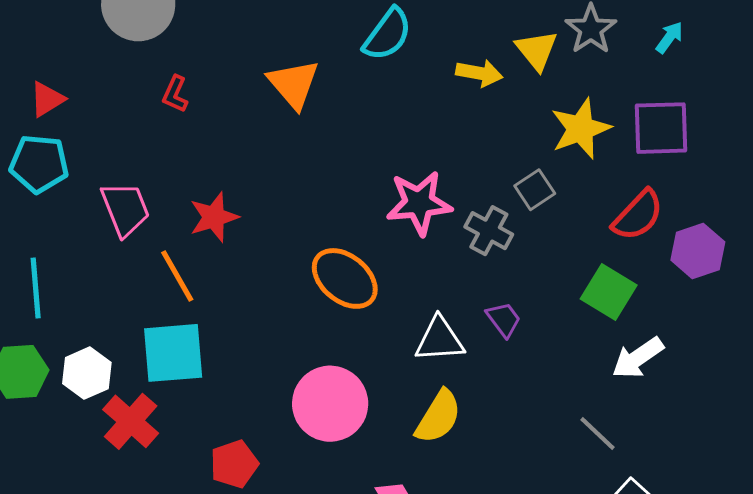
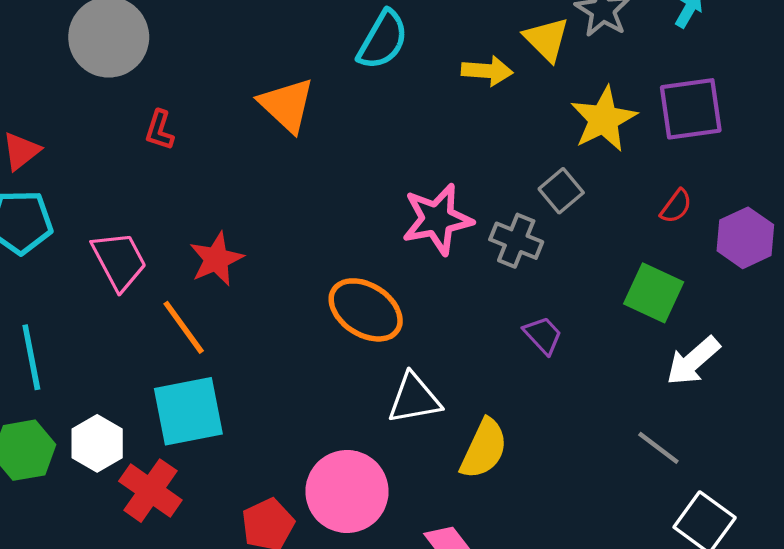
red semicircle: (638, 215) -> (676, 206), size x0.6
white triangle: (440, 339) -> (414, 399), moved
pink circle: (330, 404) -> (347, 491), moved

